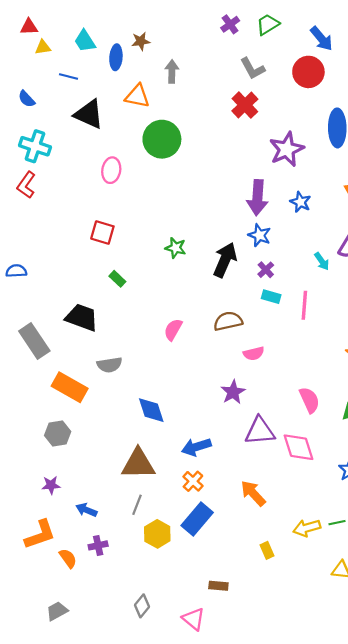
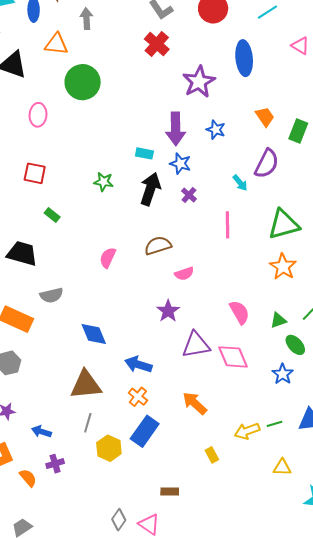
cyan rectangle: (271, 297) -> (144, 153), moved
blue arrow: (196, 447) -> (138, 365), turned 40
gray diamond: (142, 606) -> (119, 520), moved

